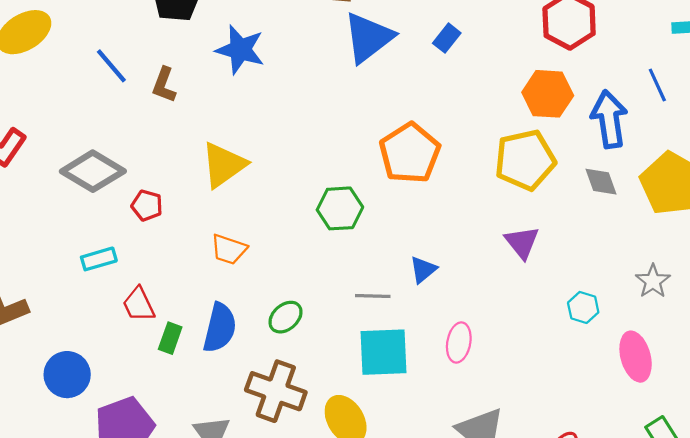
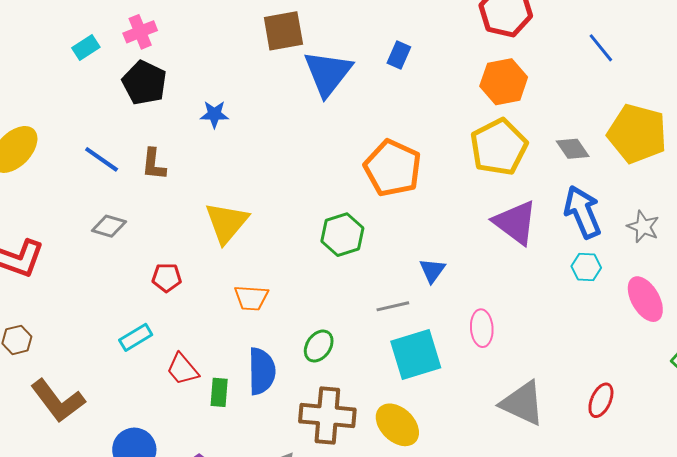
blue star: (240, 50) -> (214, 114), size x0.6
blue arrow: (609, 119) -> (583, 212), moved
gray diamond: (93, 171) -> (109, 226), moved, size x0.6
purple triangle: (522, 242) -> (515, 222), size x1.4

